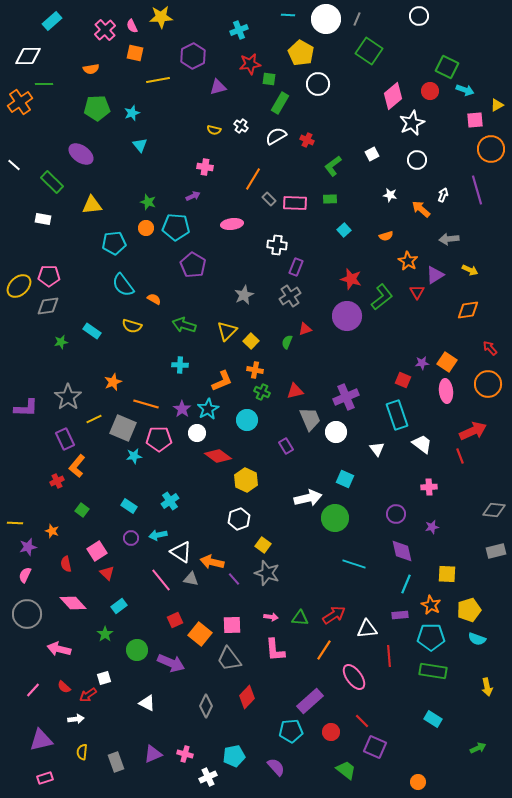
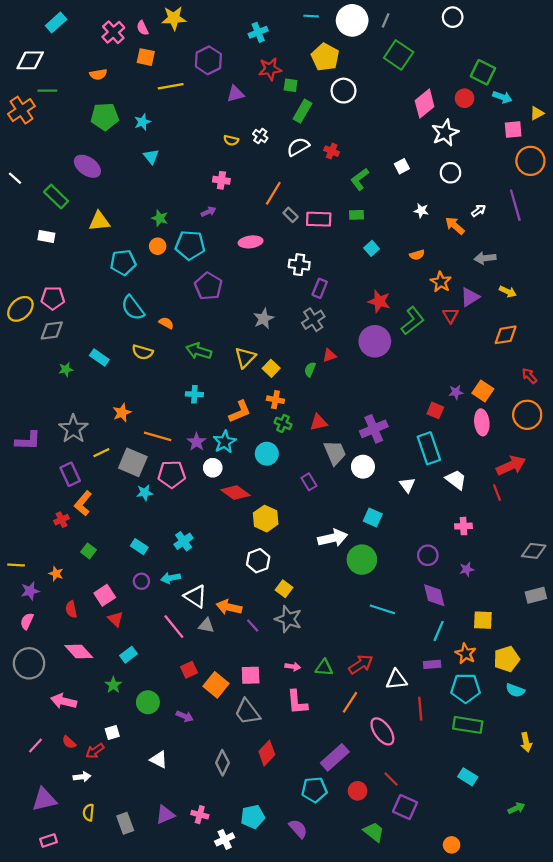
white arrow: (443, 195) -> (479, 211), turned 32
purple arrow: (171, 663) -> (185, 716), size x0.6

